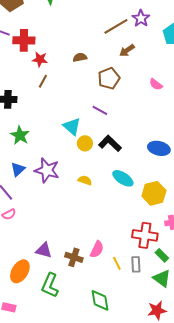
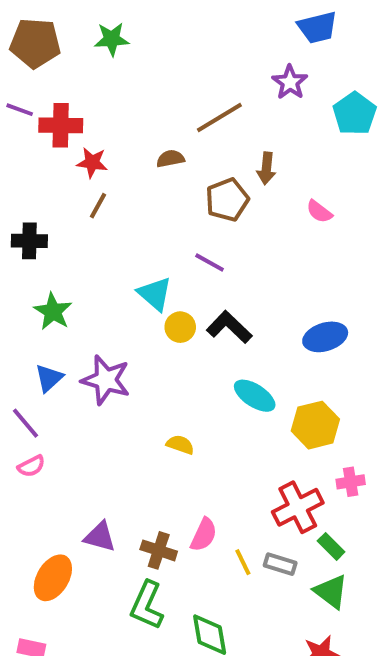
brown line: (116, 26) -> (219, 118), moved
brown arrow: (127, 50) -> (266, 168), moved, turned -49
blue ellipse: (159, 148) -> (325, 337), turned -30
yellow semicircle: (85, 180) -> (180, 445), moved
red cross: (145, 235) -> (298, 507), turned -35
gray rectangle: (136, 264) -> (280, 564), turned -70
green L-shape: (50, 285) -> (147, 605), moved

